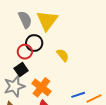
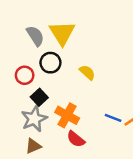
red circle: (25, 52) -> (25, 75), moved
blue line: (78, 95) -> (113, 118), turned 48

